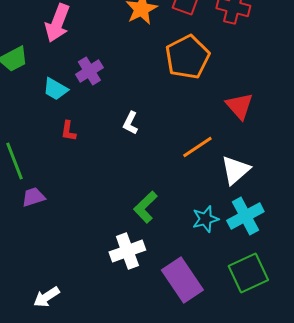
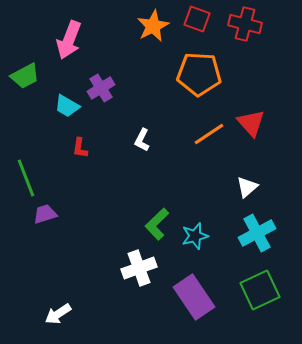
orange pentagon: (187, 57) -> (199, 74), turned 30
orange line: (197, 147) -> (209, 134), moved
white triangle: (235, 170) -> (247, 187), size x0.7
cyan star: (205, 219) -> (195, 236), moved

